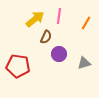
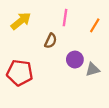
yellow arrow: (35, 19) -> (21, 21), moved
purple circle: (59, 54) -> (75, 60), moved

